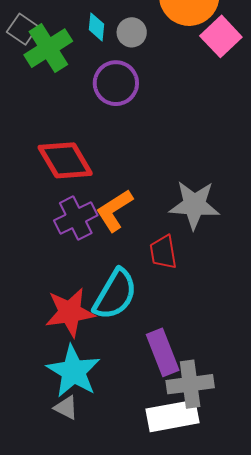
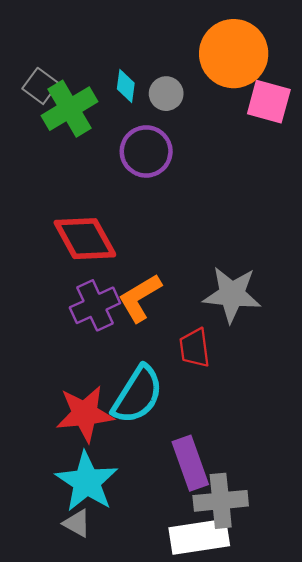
pink square: (221, 36) -> (269, 102), turned -33

